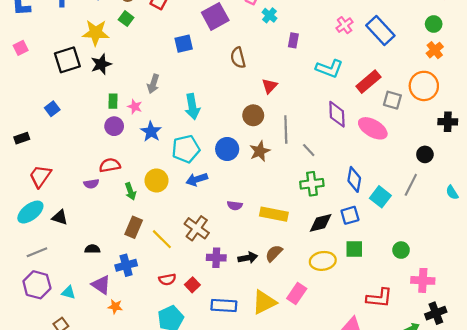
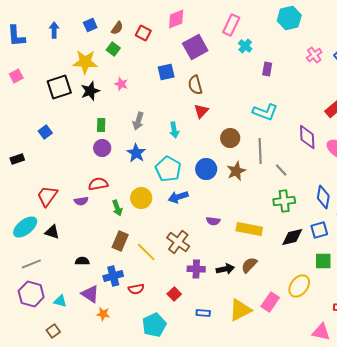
brown semicircle: (238, 58) -> (195, 85), moved
cyan L-shape: (329, 69) -> (265, 112), moved
gray arrow: (153, 84) -> (138, 121), moved
red triangle: (270, 86) -> (201, 111), moved
pink star: (135, 107) -> (121, 84), moved
cyan arrow: (192, 107) -> (174, 130), size x0.7
cyan pentagon: (186, 149) -> (168, 169), turned -30
red trapezoid: (40, 176) -> (47, 196), moved
yellow ellipse: (323, 261) -> (299, 286), moved, turned -45
red semicircle: (167, 279) -> (136, 289), moved
blue rectangle: (224, 305) -> (203, 313), size x0.6

